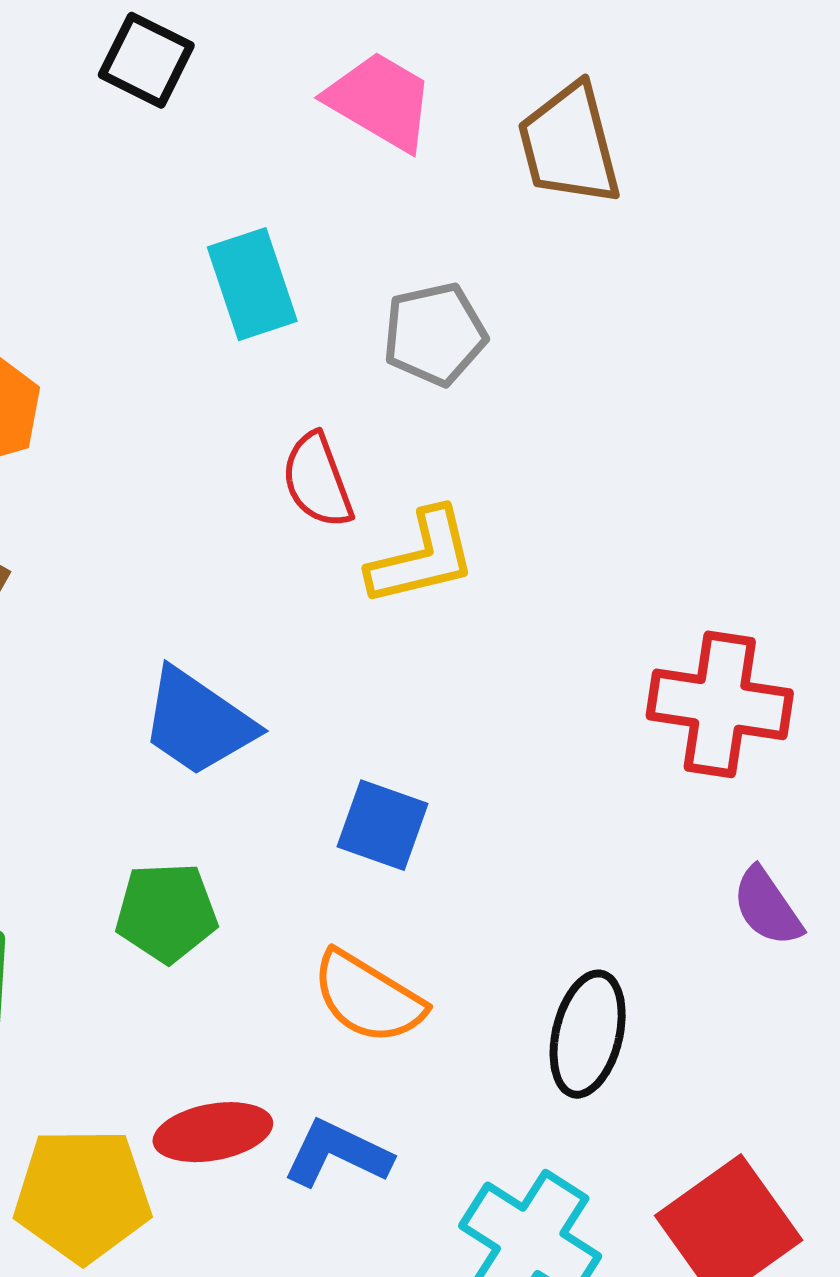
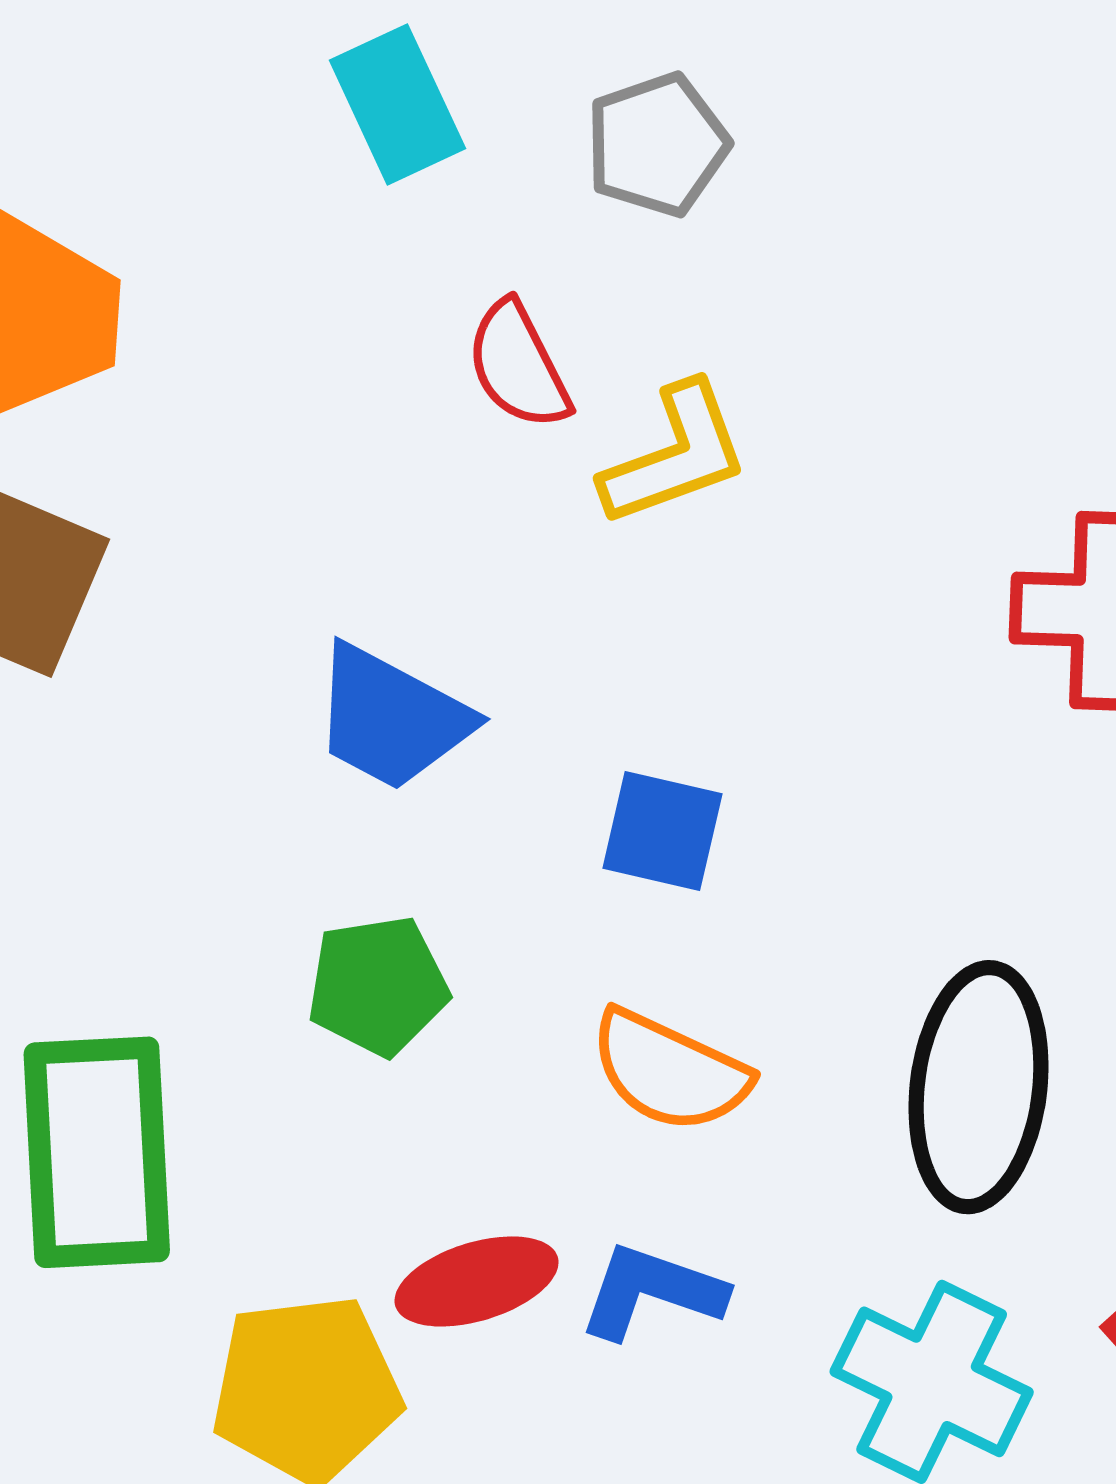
black ellipse: (588, 1034) -> (979, 1087), size x1.4

